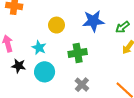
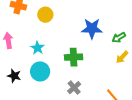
yellow circle: (57, 25) -> (45, 15), moved
black star: (19, 66) -> (14, 76), moved

